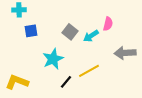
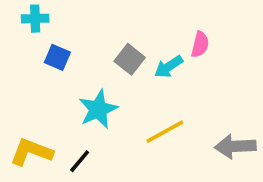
blue square: (31, 31) -> (57, 57), turned 32
gray arrow: (125, 53) -> (235, 146), moved
black line: (66, 82) -> (80, 161), moved

